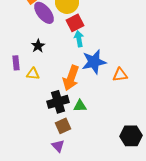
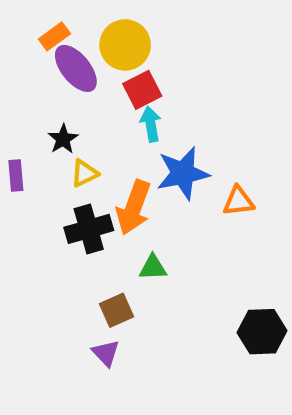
yellow triangle: (33, 74) -> (84, 173), moved, turned -32
black cross: (58, 102) -> (89, 229), moved

